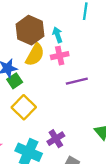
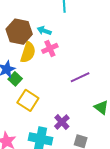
cyan arrow: (58, 35) -> (44, 31), turned -40
purple line: (77, 81) -> (80, 77), moved

